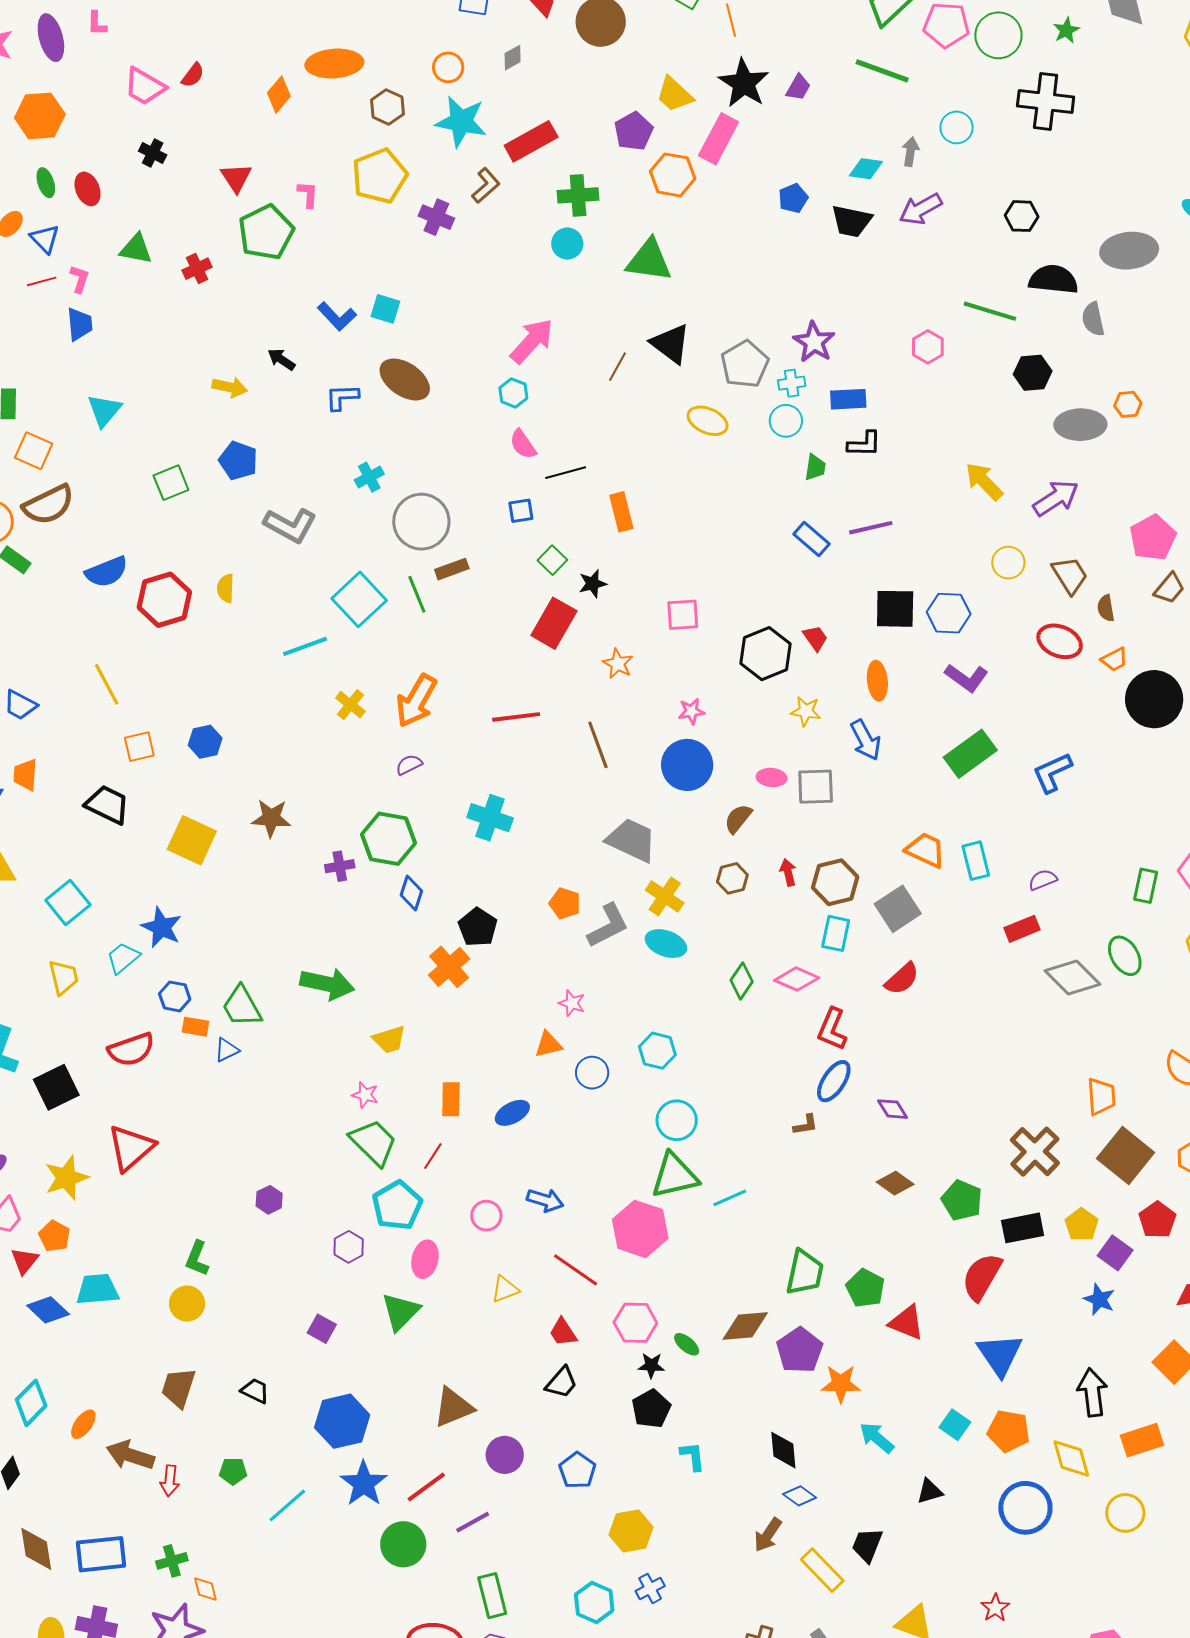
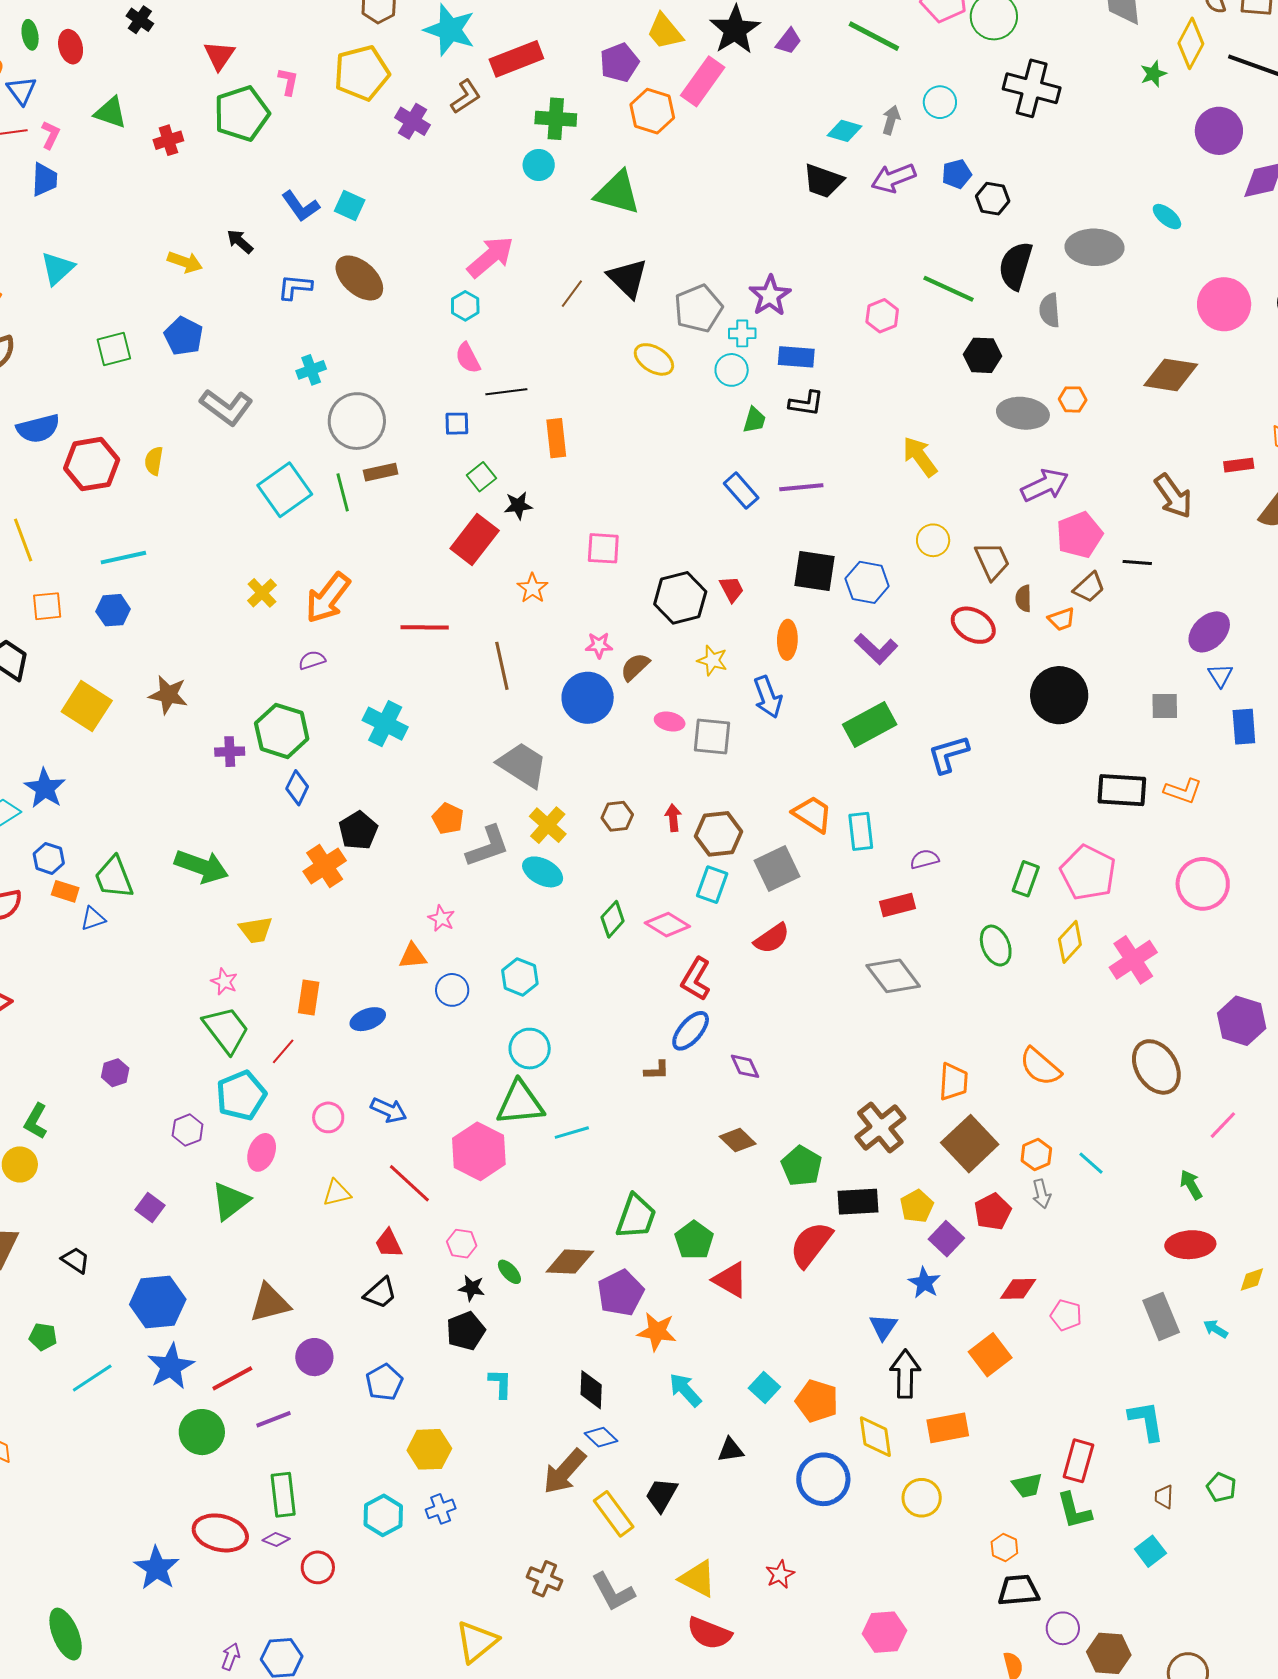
green star: (1066, 30) -> (1153, 74), moved
blue pentagon: (793, 198) -> (957, 174), moved
black semicircle: (1053, 279) -> (1016, 266), turned -87
purple arrow: (1056, 498) -> (1045, 485), moved
cyan line: (305, 646) -> (123, 558), moved
orange trapezoid: (1114, 660) -> (1062, 619), moved
brown semicircle: (738, 819) -> (635, 667), moved
gray diamond: (1073, 978) -> (893, 976), moved
pink hexagon: (635, 1323) -> (462, 1244), size x0.7
blue triangle: (1000, 1354) -> (883, 1327), moved, size x0.6
brown arrow: (768, 1535) -> (564, 1472), size x1.4

